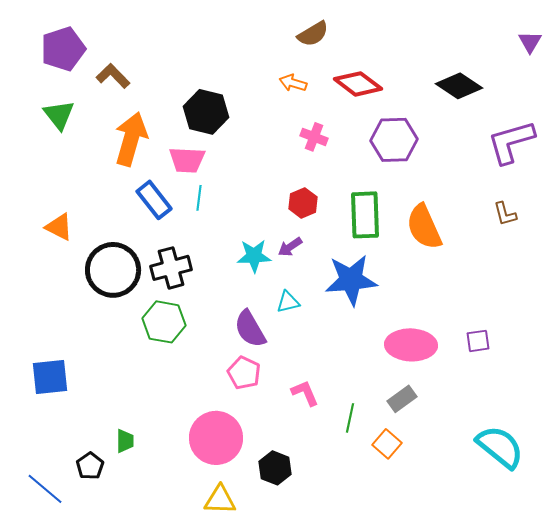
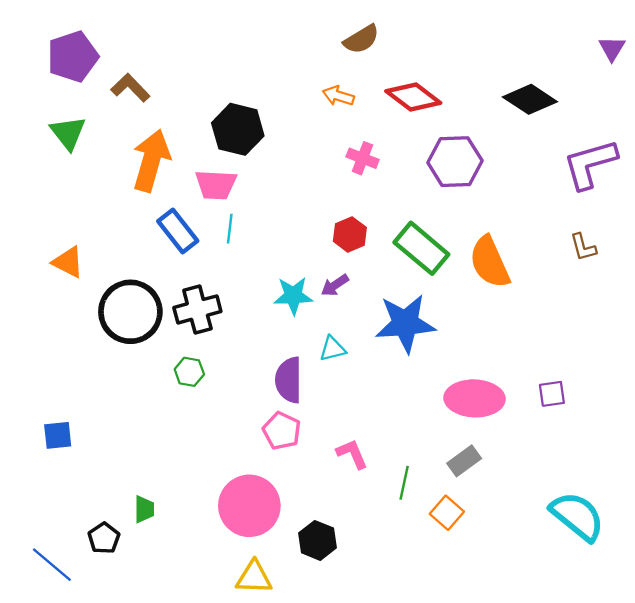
green rectangle: (365, 215) -> (421, 248), turned -48
green hexagon: (164, 322) -> (189, 372), size x0.6
purple semicircle: (250, 329) -> (289, 380), turned 30
blue square: (50, 377) -> (58, 435), size x0.7

